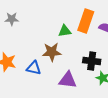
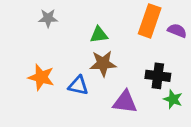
green triangle: (65, 31) -> (99, 35), moved

